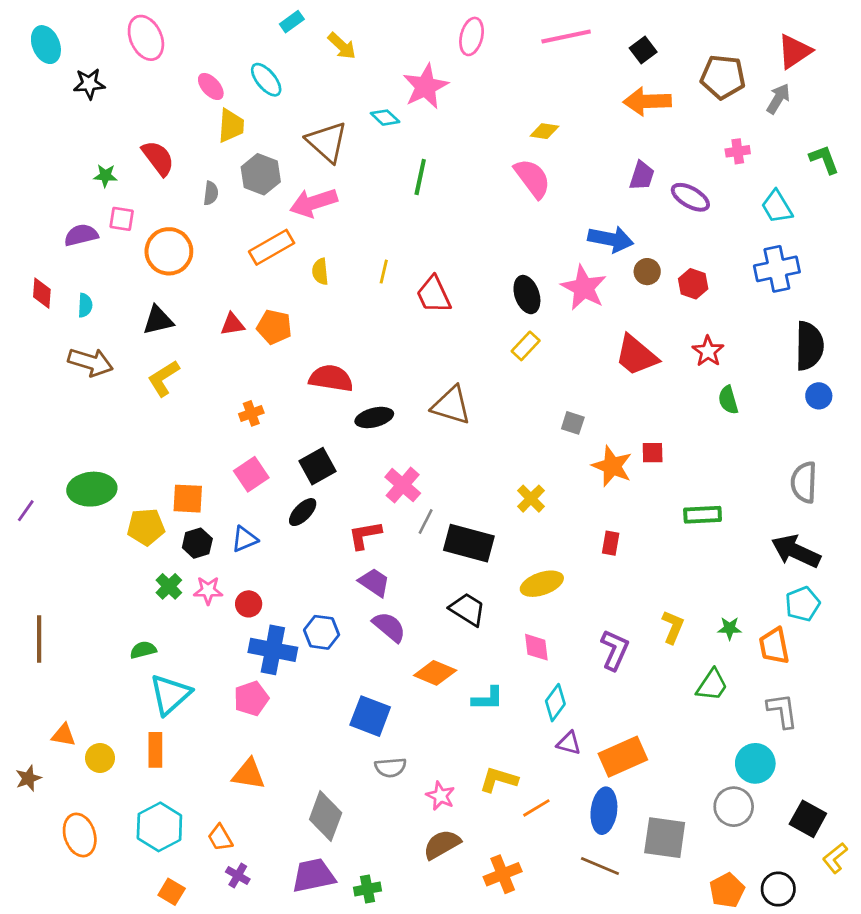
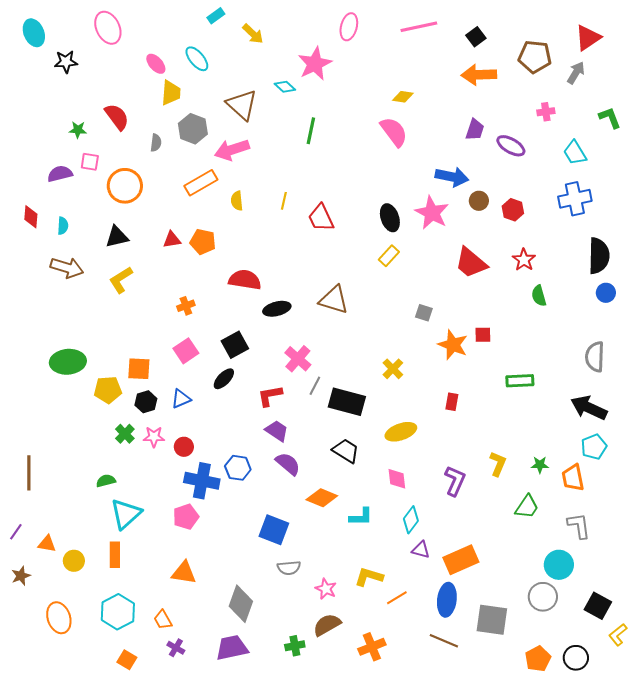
purple line: (26, 511) -> (16, 532), moved
green cross: (367, 889) -> (295, 646), moved

